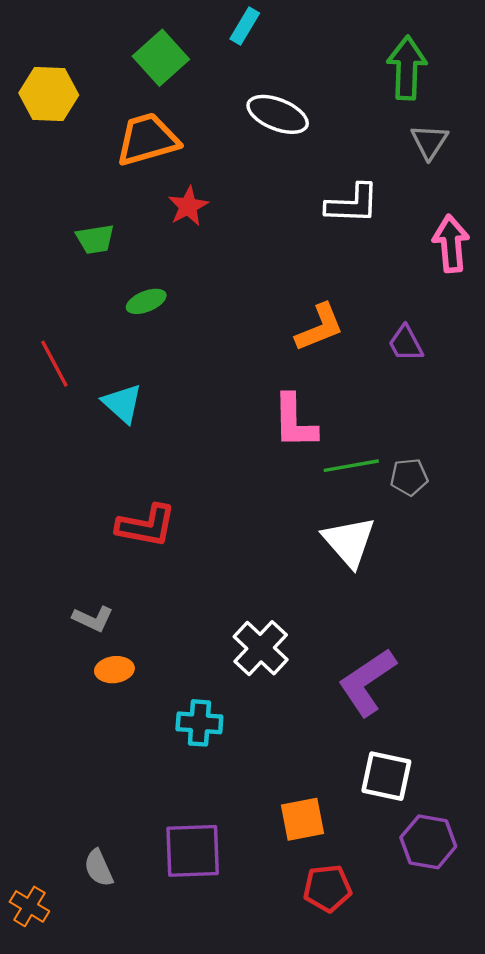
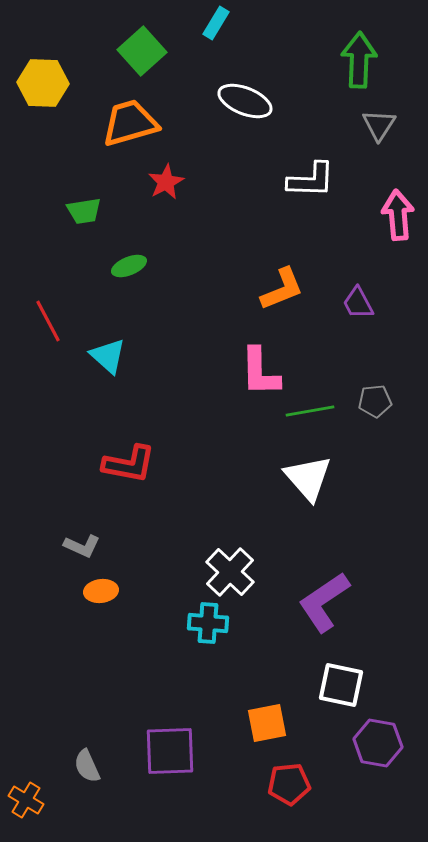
gray pentagon: (409, 477) -> (375, 401), moved
cyan cross: (199, 723) -> (208, 623), moved

